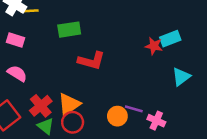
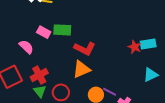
green rectangle: (69, 30) -> (62, 30), moved
pink rectangle: (15, 40) -> (44, 32), moved
orange triangle: (69, 104) -> (82, 69), moved

